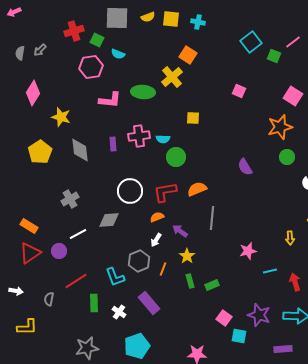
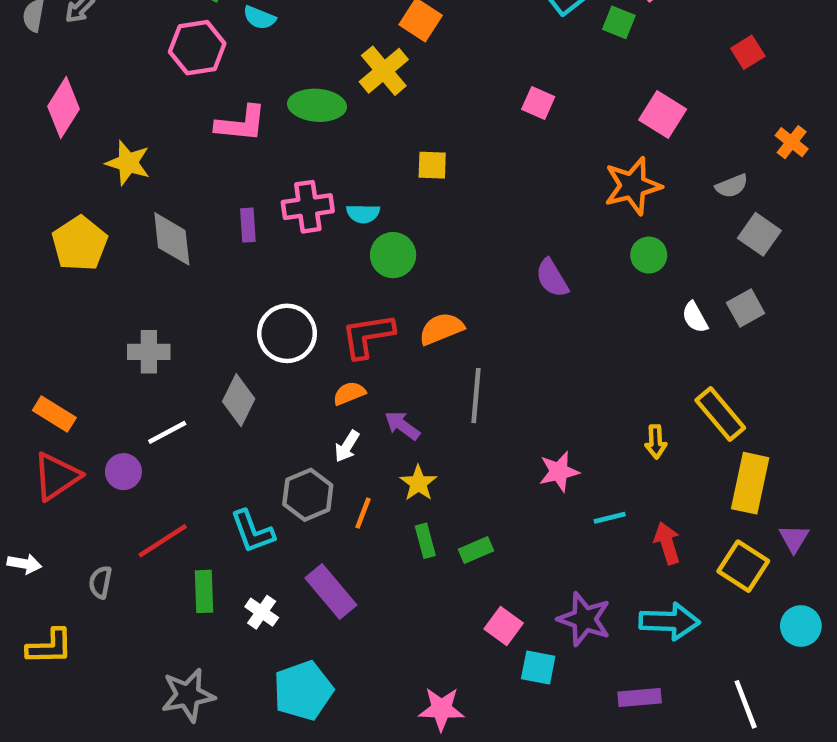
gray cross: (70, 199) -> (149, 352), turned 30
gray diamond: (109, 220) -> (239, 400), turned -60

